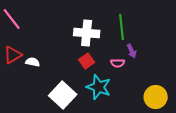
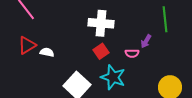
green line: (122, 27) -> (165, 19), moved
purple arrow: (132, 51) -> (146, 41), turned 56

